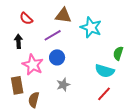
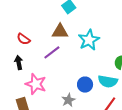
cyan star: (91, 27) -> (89, 40), turned 30
blue circle: (57, 57) -> (85, 85), moved

